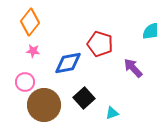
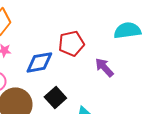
red pentagon: (100, 44) -> (71, 43), turned -30

